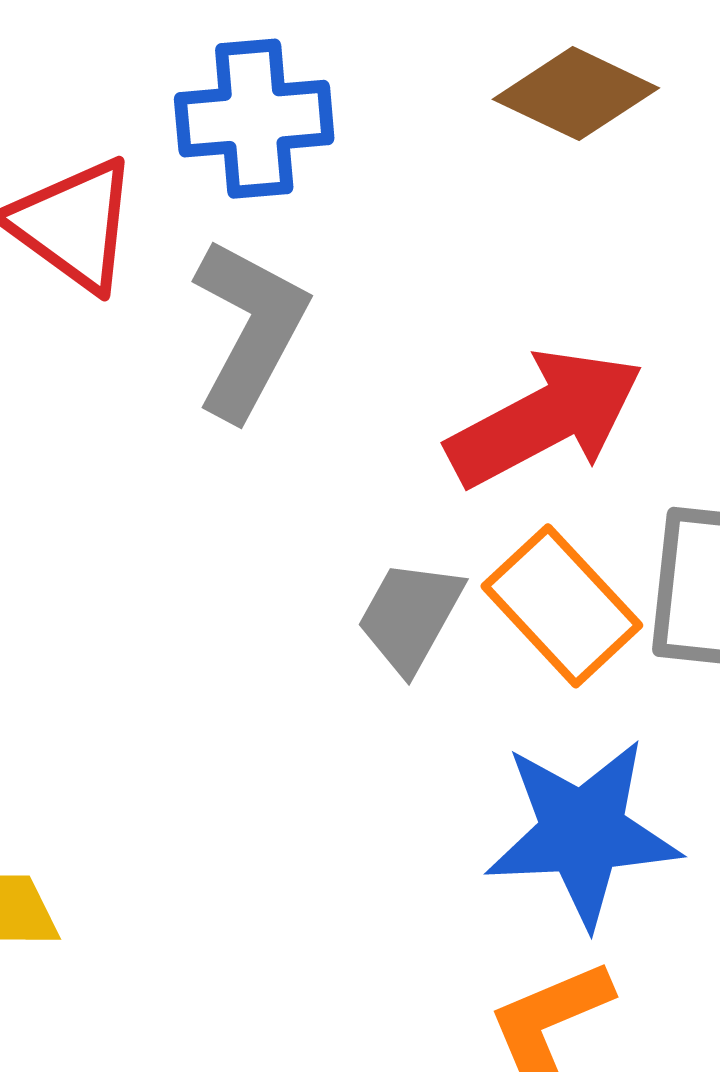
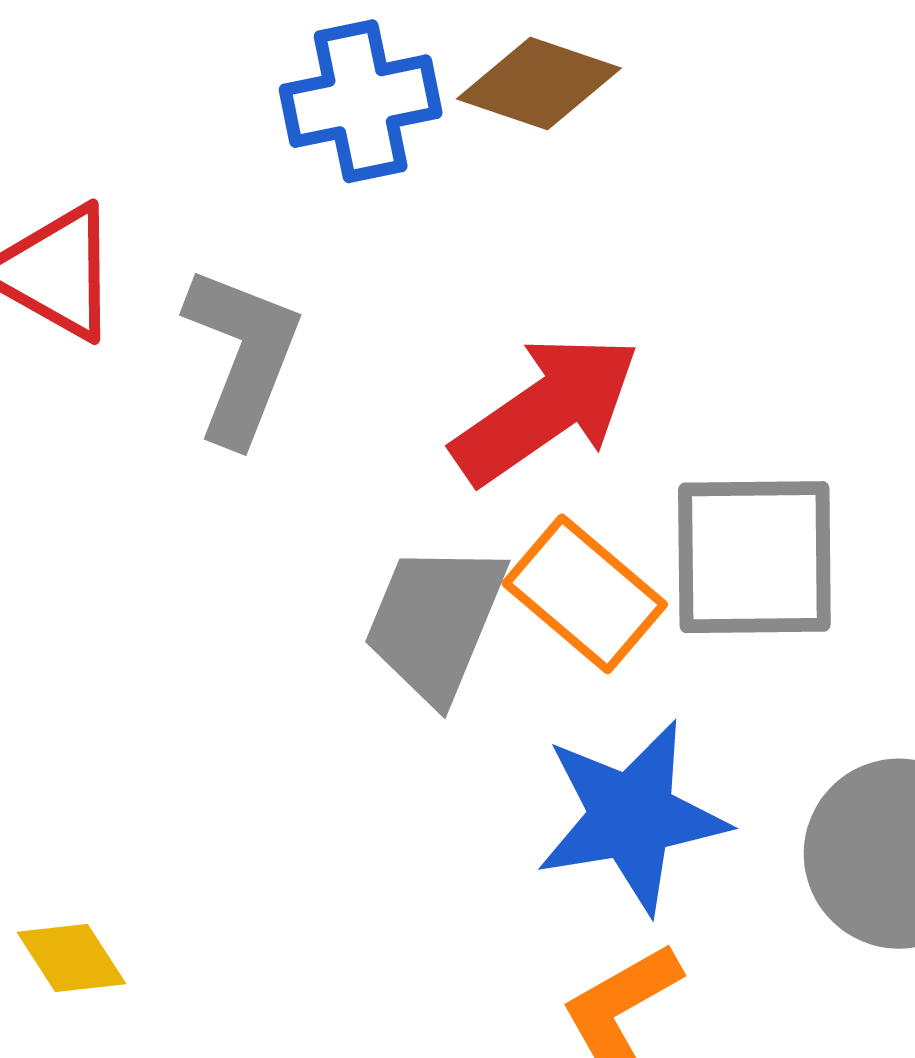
blue cross: (254, 119) -> (361, 101), moved
gray trapezoid: (410, 616) -> (435, 622), size x1.4

